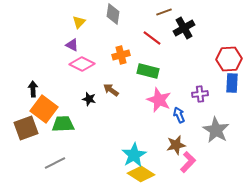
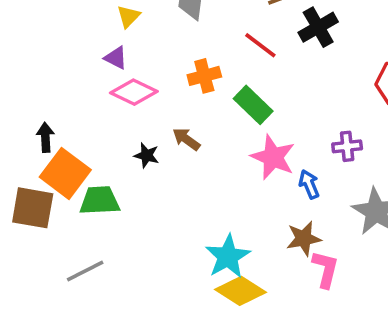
green rectangle: (148, 71) -> (253, 105), turned 30
brown square: (26, 128) -> (33, 208), turned 30
pink L-shape: (188, 162) -> (325, 269), turned -30

